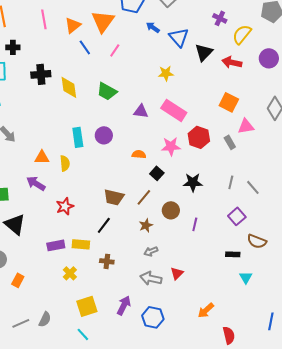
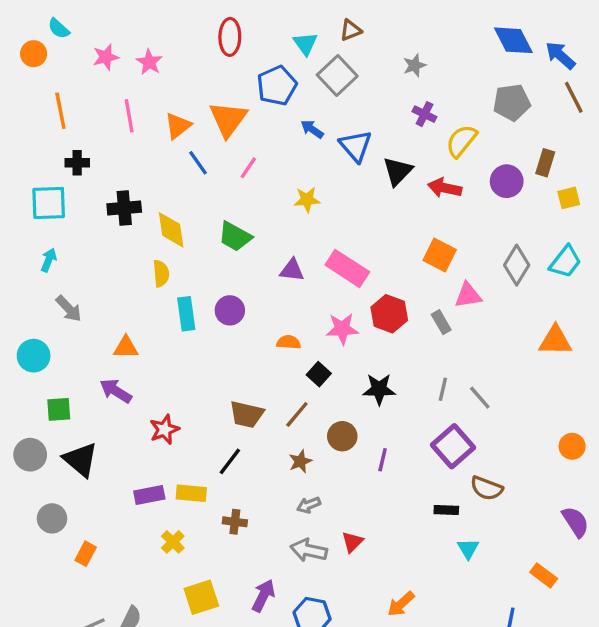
yellow star: (166, 73) -> (307, 200), moved
yellow semicircle: (65, 163) -> (161, 273), moved
purple square: (237, 216) -> (453, 446), size x1.4

